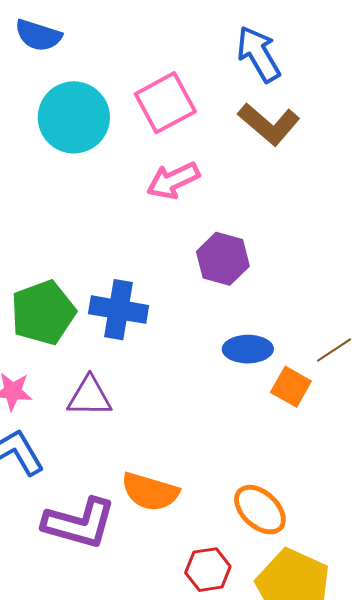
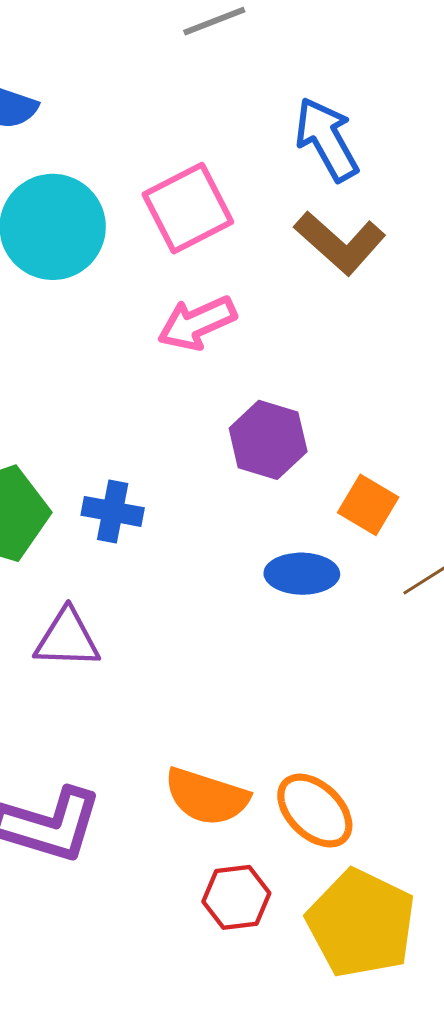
blue cross: (119, 310) -> (113, 511), size x0.7
orange square: (291, 387) -> (368, 505), moved
orange semicircle: (150, 492) -> (207, 797), moved

